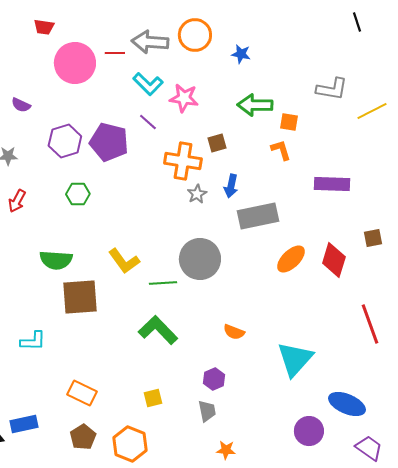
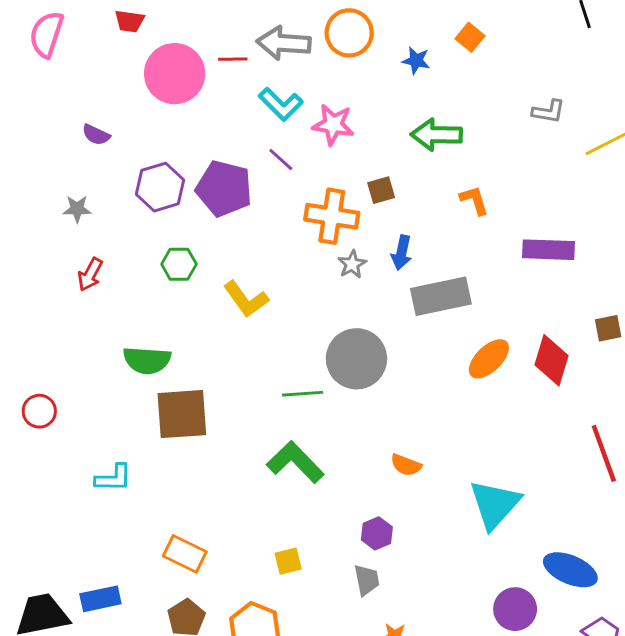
gray L-shape: (332, 89) -> (549, 111), size x0.7
orange square: (289, 122) -> (470, 37), moved, turned 30
yellow L-shape: (124, 261) -> (246, 299), moved

